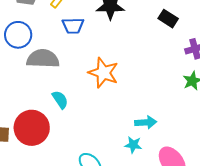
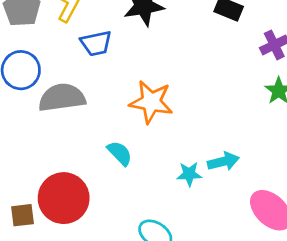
cyan semicircle: (60, 100) -> (120, 153), moved
cyan star: (133, 145) -> (189, 174), moved

